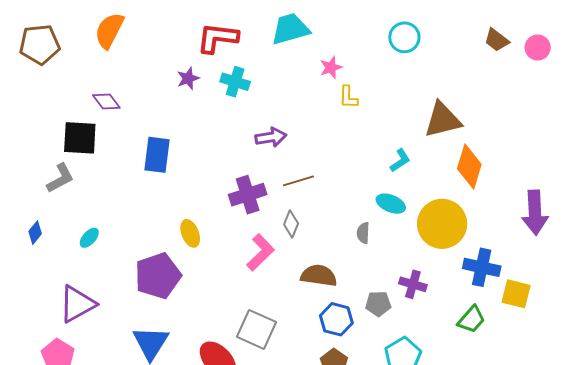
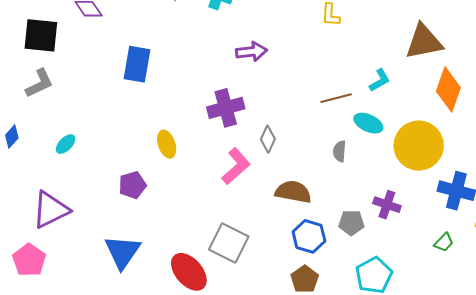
black square: (80, 138) -> (41, 35), moved
brown line: (298, 181) -> (336, 98), moved
purple pentagon: (158, 276) -> (132, 185), size x0.6
green trapezoid: (471, 319) -> (444, 242), size x0.7

